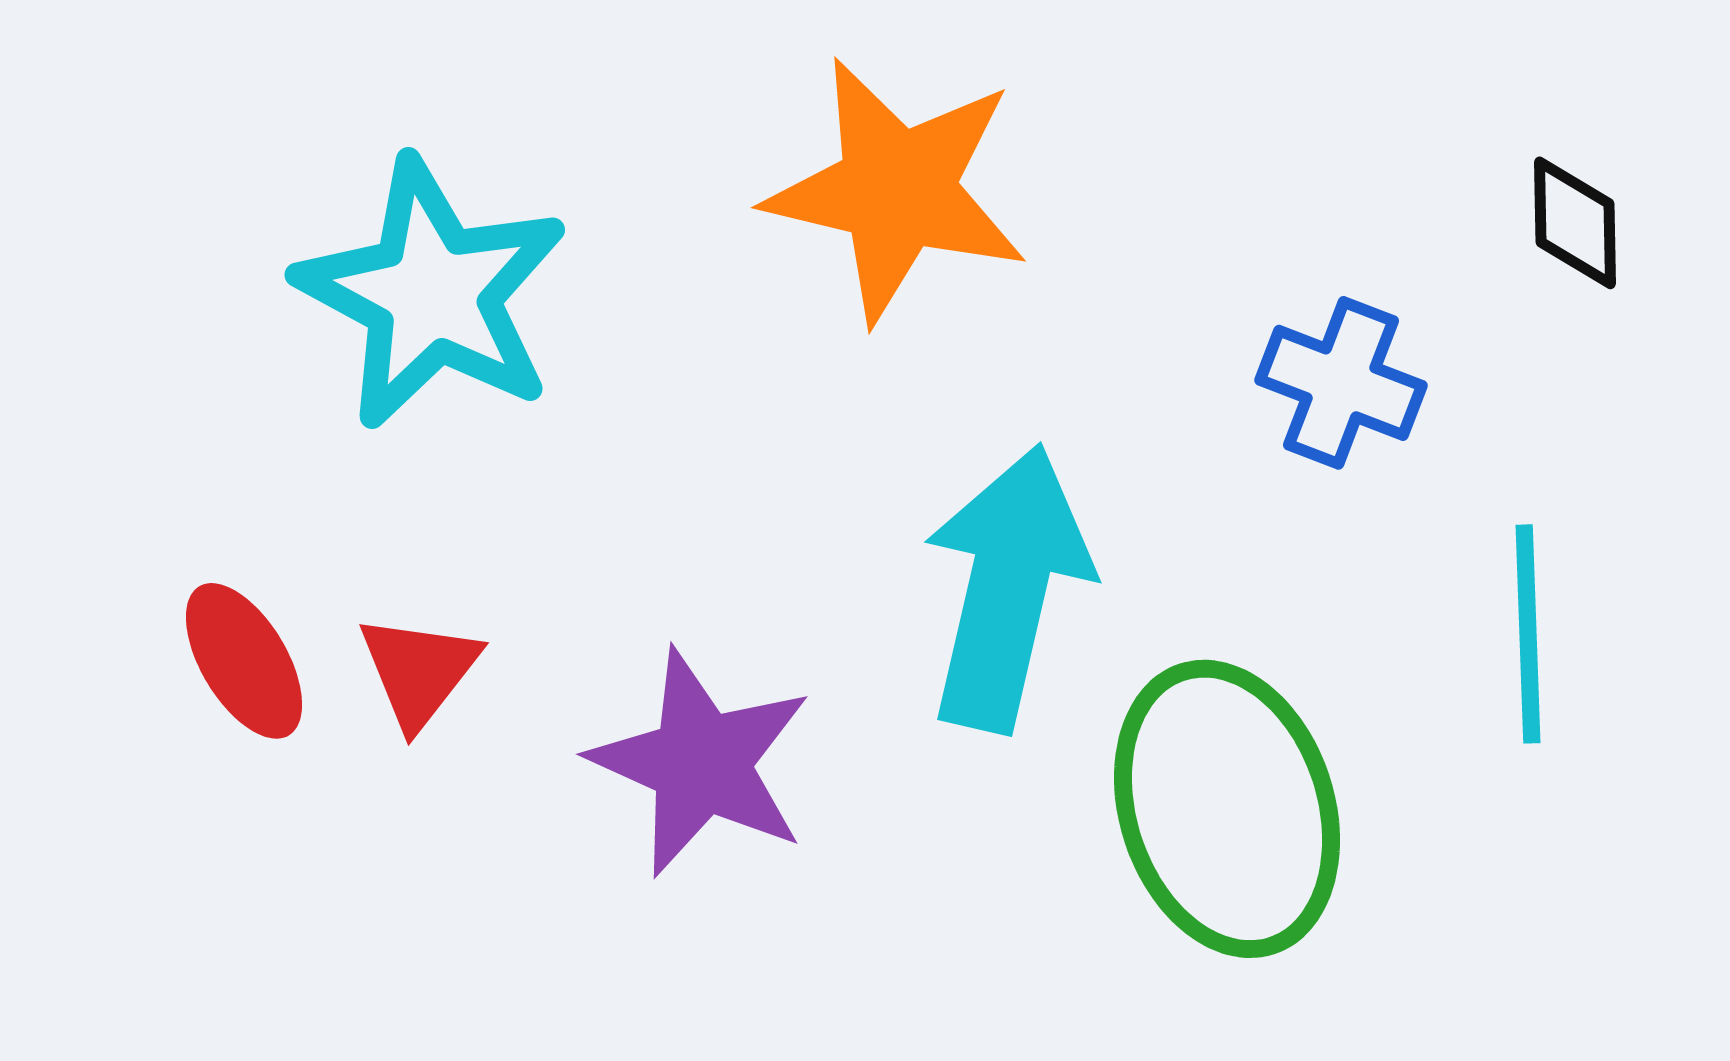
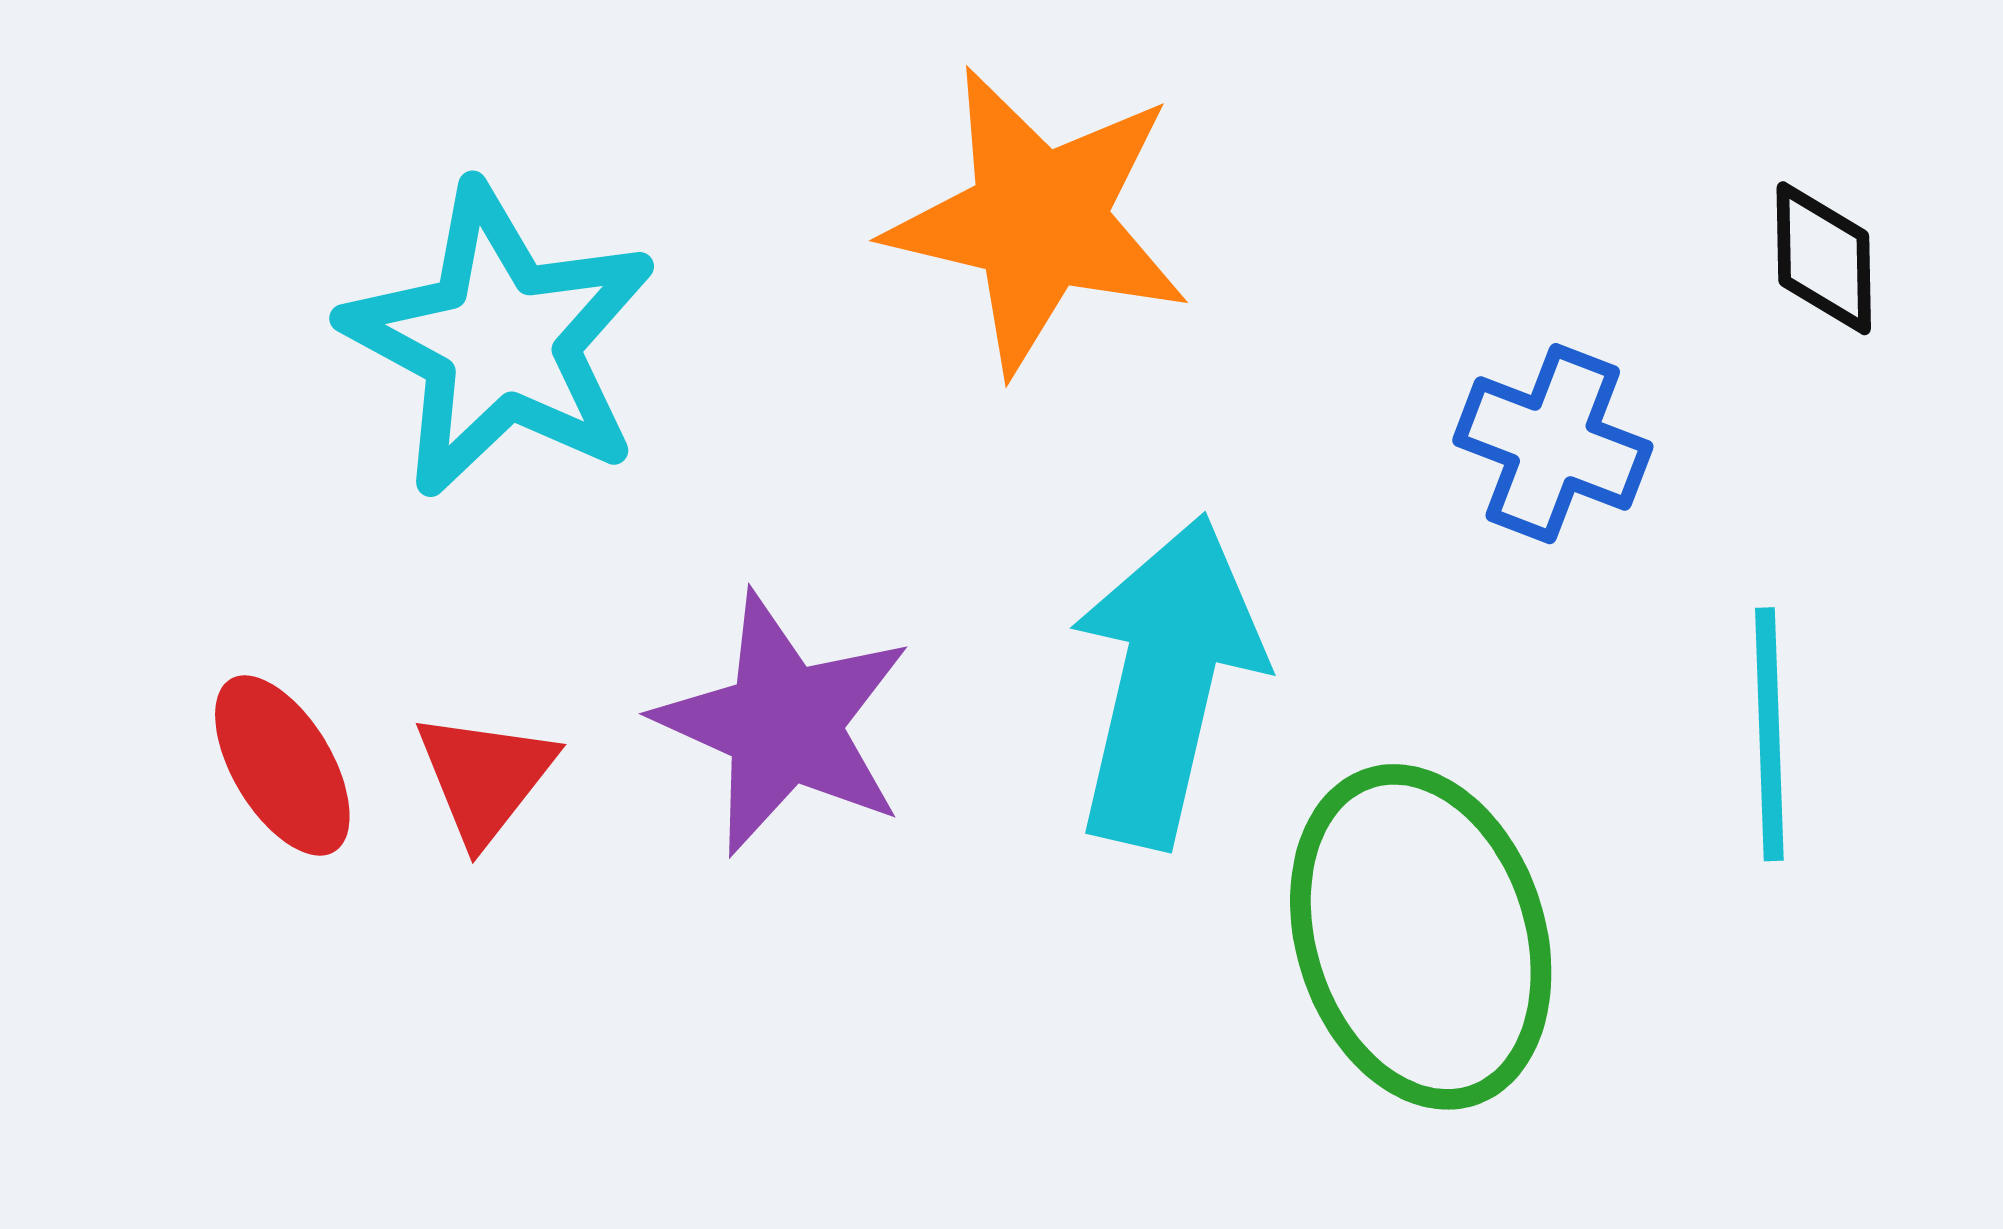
purple star: (701, 763) -> (784, 724), moved

